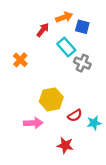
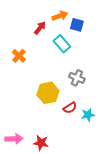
gray cross: (82, 63) -> (77, 78), moved
pink arrow: (33, 123) -> (14, 139), moved
red star: (65, 145) -> (41, 143), moved

